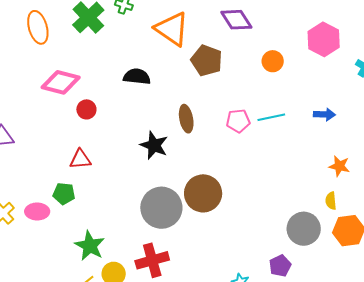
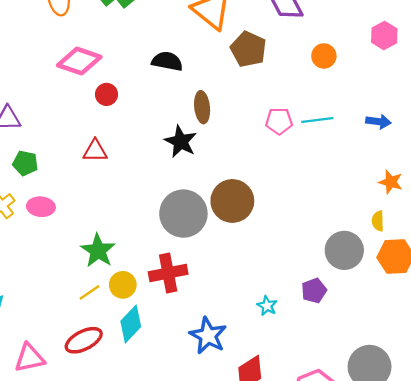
pink hexagon: (324, 39) -> (384, 36), size x0.7
brown ellipse: (186, 119) -> (202, 107), moved
green pentagon: (64, 194) -> (25, 163), moved

